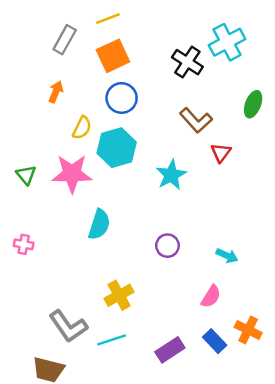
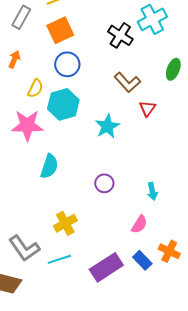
cyan arrow: (227, 256) -> (152, 191), turned 54
purple rectangle: (170, 350) -> (106, 267), size x1.4

